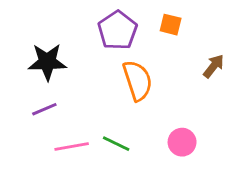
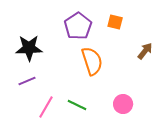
pink line: (72, 146) -> (46, 107), turned -50

